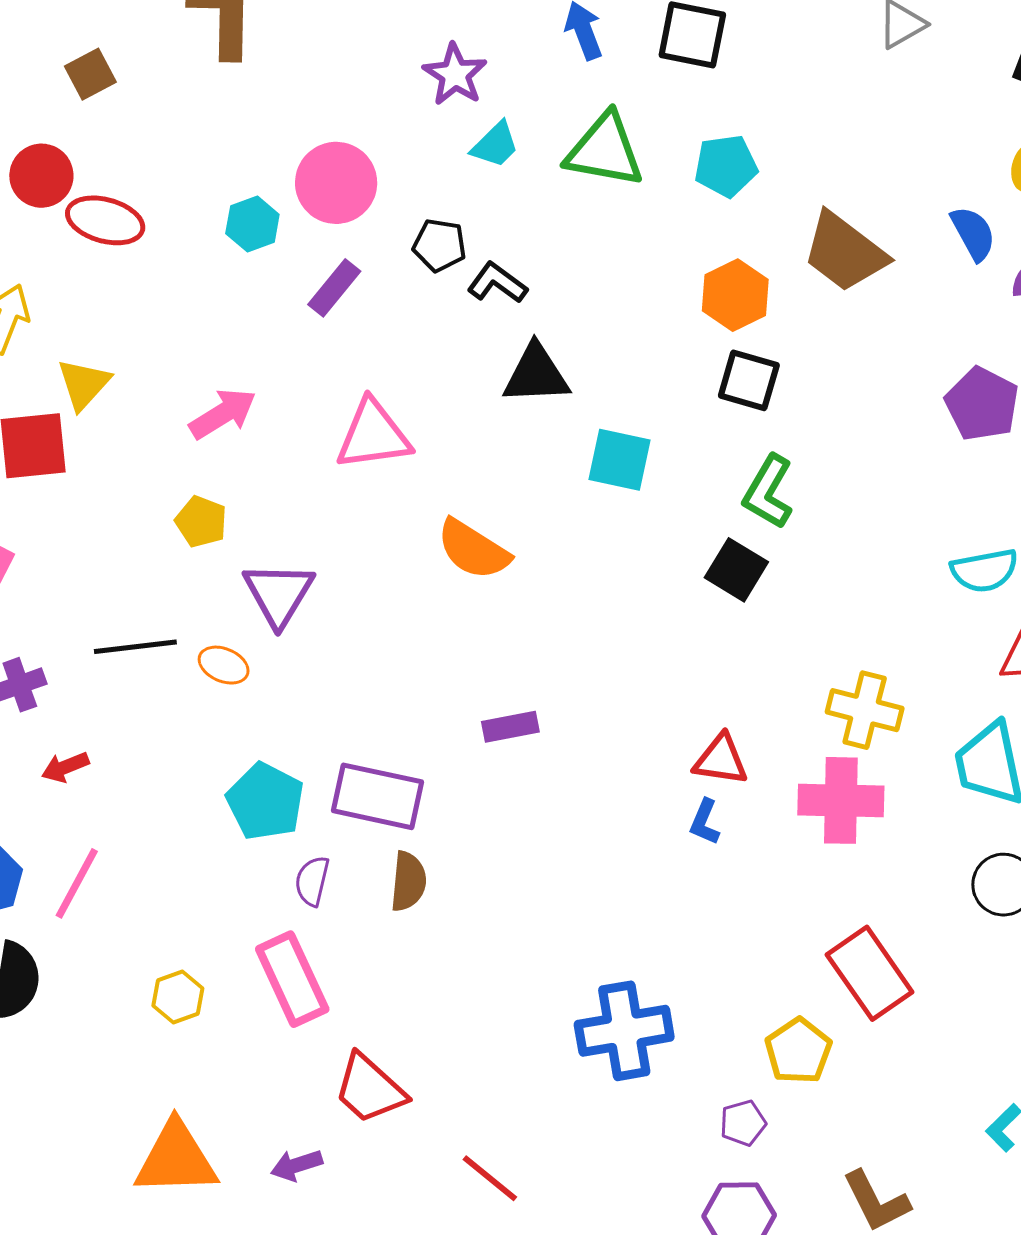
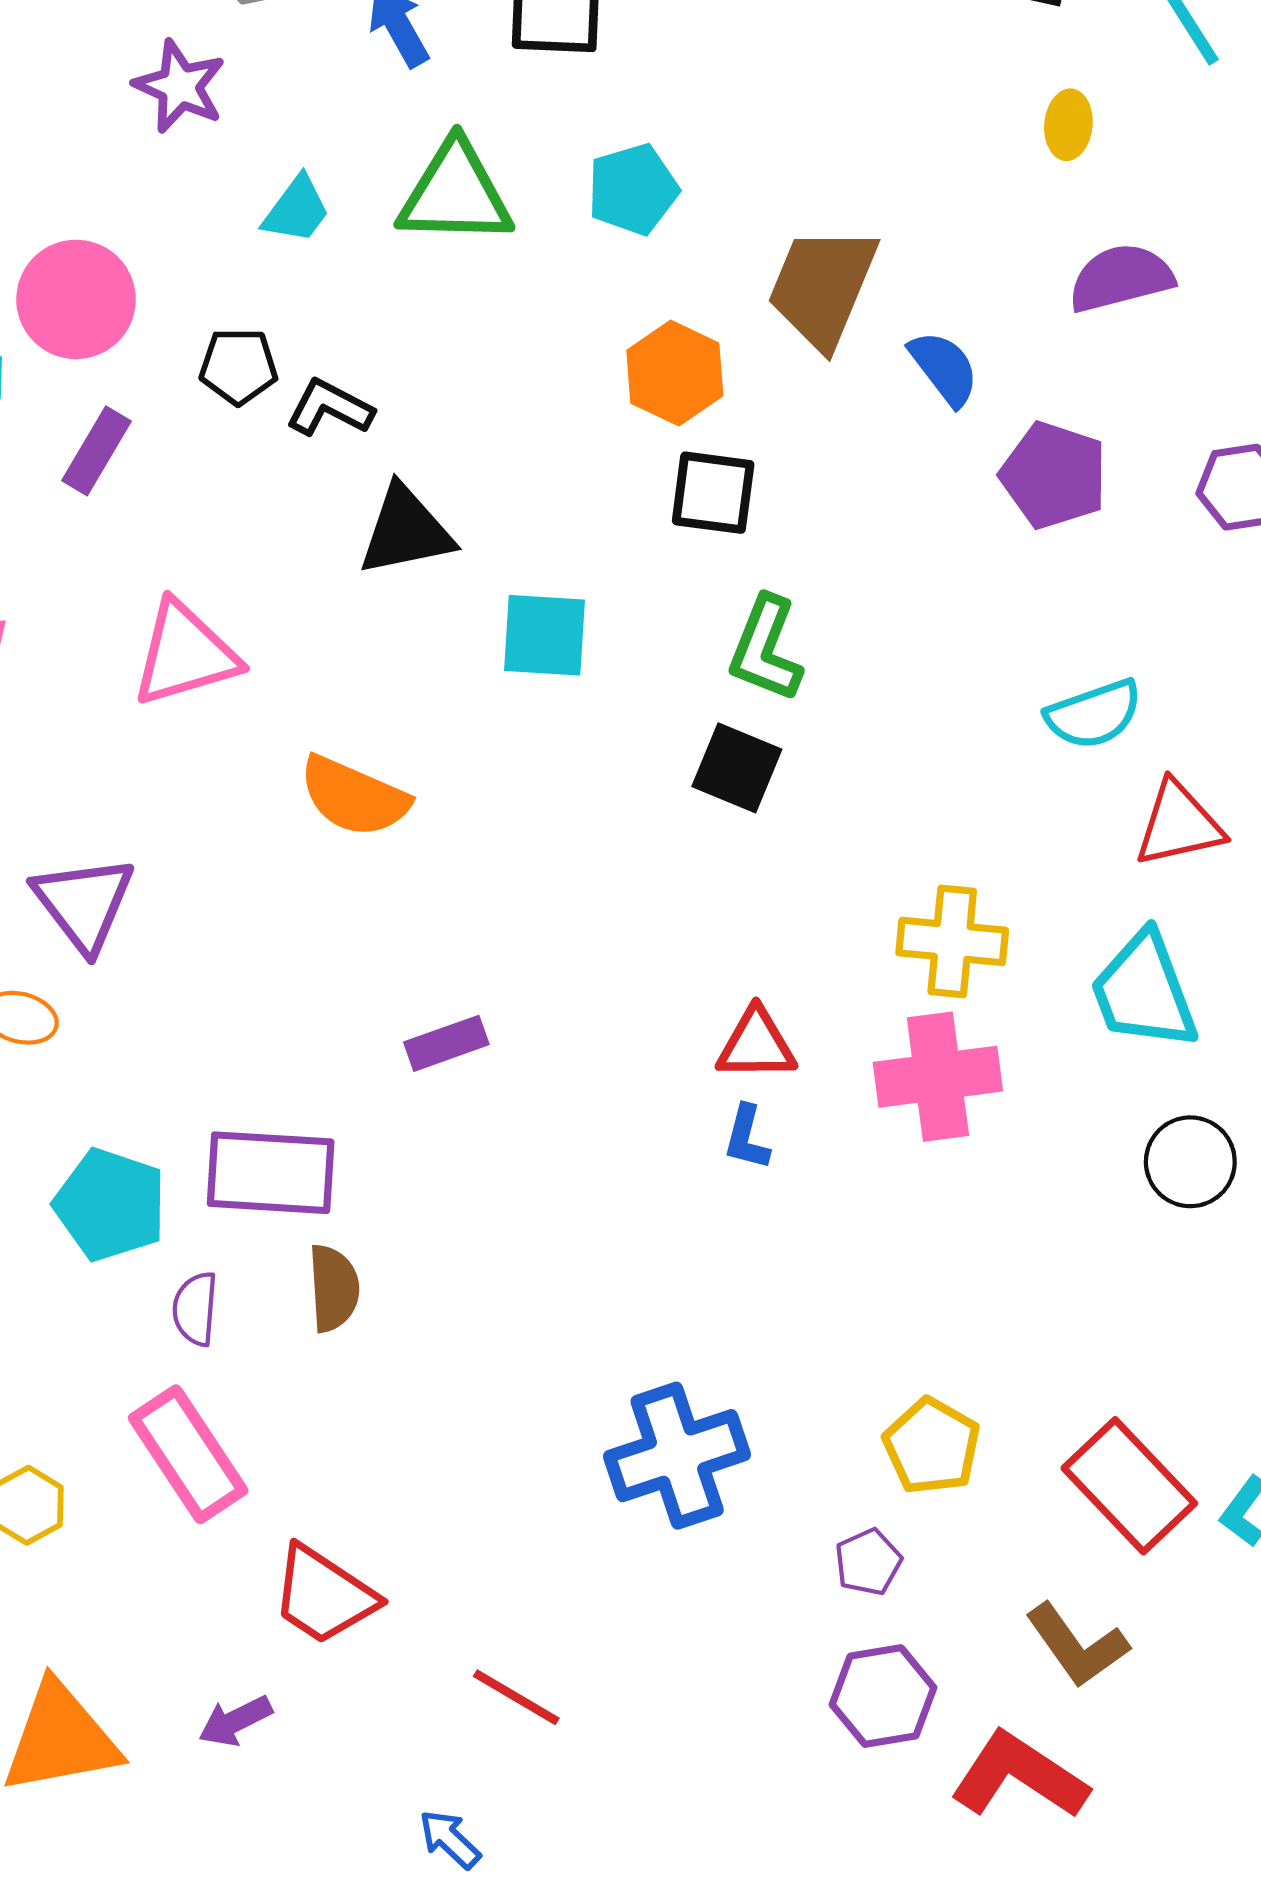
purple star: (455, 74) -> (180, 86), moved
blue semicircle: (973, 233) -> (944, 368), moved
brown trapezoid: (845, 252) -> (823, 287), turned 84
red rectangle: (870, 973) -> (1129, 1486), moved

